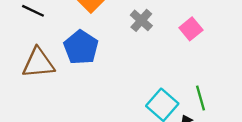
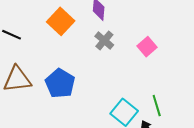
blue pentagon: (81, 47) -> (60, 83), moved

